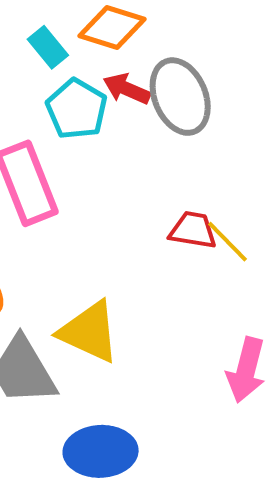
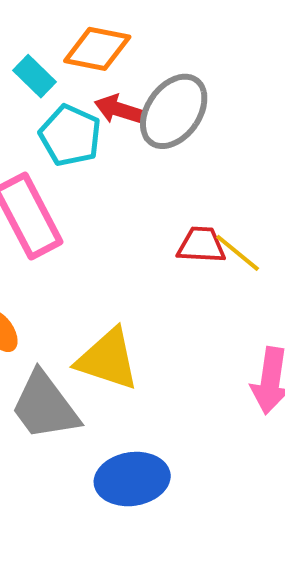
gray ellipse: (180, 97) -> (174, 111), turned 64

